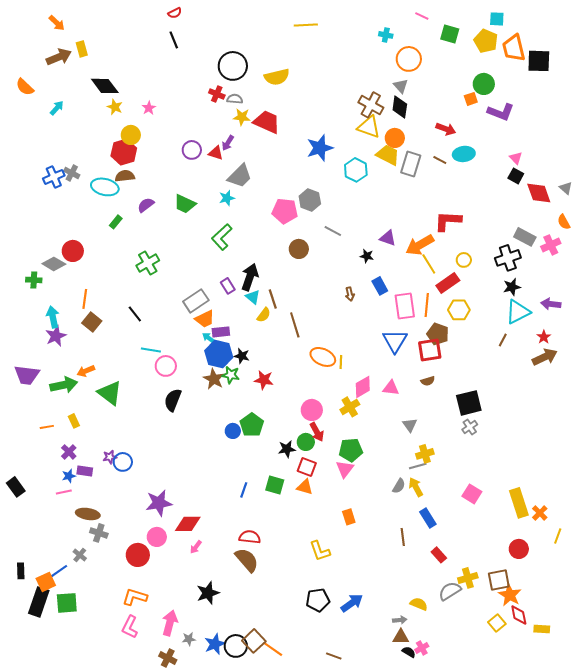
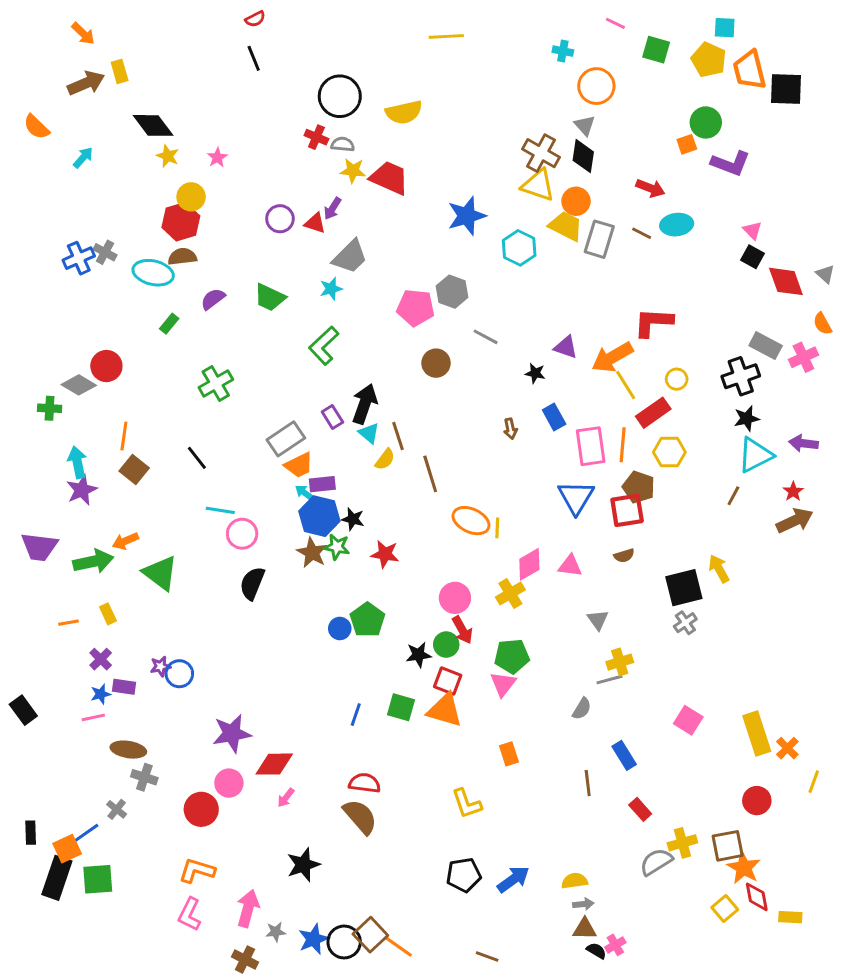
orange triangle: (305, 487) -> (445, 710), size x1.5
yellow arrow: (416, 487) -> (719, 569), moved
yellow semicircle: (419, 604) -> (575, 881), moved, turned -30

